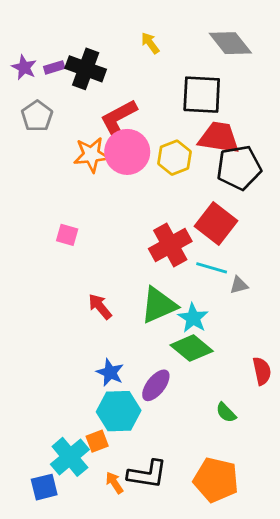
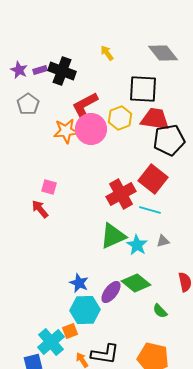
yellow hexagon: (174, 158) -> (120, 118), moved
gray triangle: (239, 285) -> (163, 241), moved
red arrow: (100, 307) -> (40, 209), moved
green diamond: (192, 348) -> (136, 283), moved

